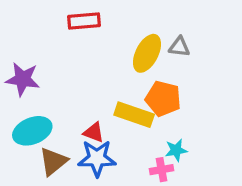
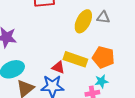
orange pentagon: (163, 99) -> (103, 57), moved
red triangle: (94, 132) -> (58, 67), moved

